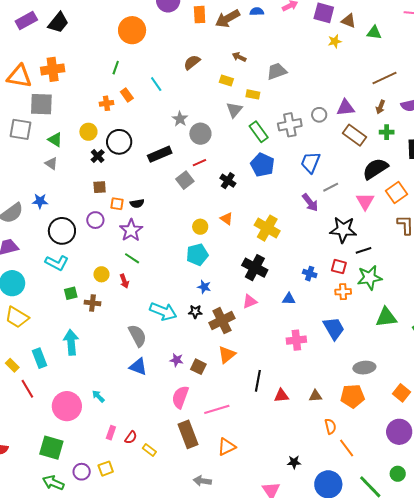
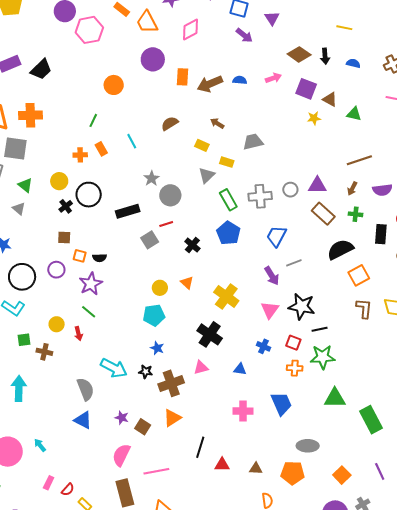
orange circle: (132, 30) -> (114, 85), size x0.7
pink triangle: (365, 201) -> (270, 310), moved

